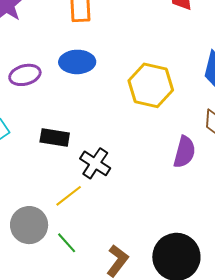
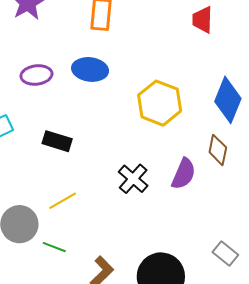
black cross: (95, 163) -> (133, 179), moved
green line: (67, 243) -> (54, 247), turned -35

